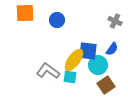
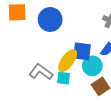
blue circle: (57, 20) -> (50, 19), size x1.5

